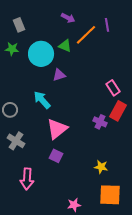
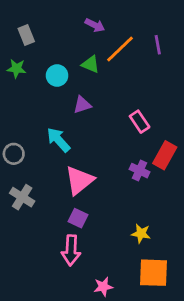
purple line: (107, 25) -> (158, 45), moved
cyan circle: (41, 54) -> (57, 76), size x0.6
pink rectangle: (113, 88) -> (140, 122), moved
pink arrow: (27, 179) -> (71, 250), moved

